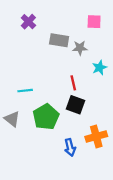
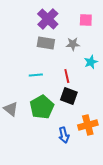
purple cross: (28, 22) -> (48, 19), moved, size x1.5
gray rectangle: (59, 40) -> (46, 43), moved
cyan line: (25, 91) -> (36, 75), moved

